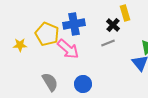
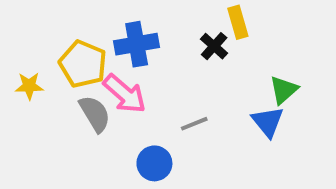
gray line: (108, 43) -> (194, 124), moved
gray semicircle: (50, 82) -> (95, 114), moved

